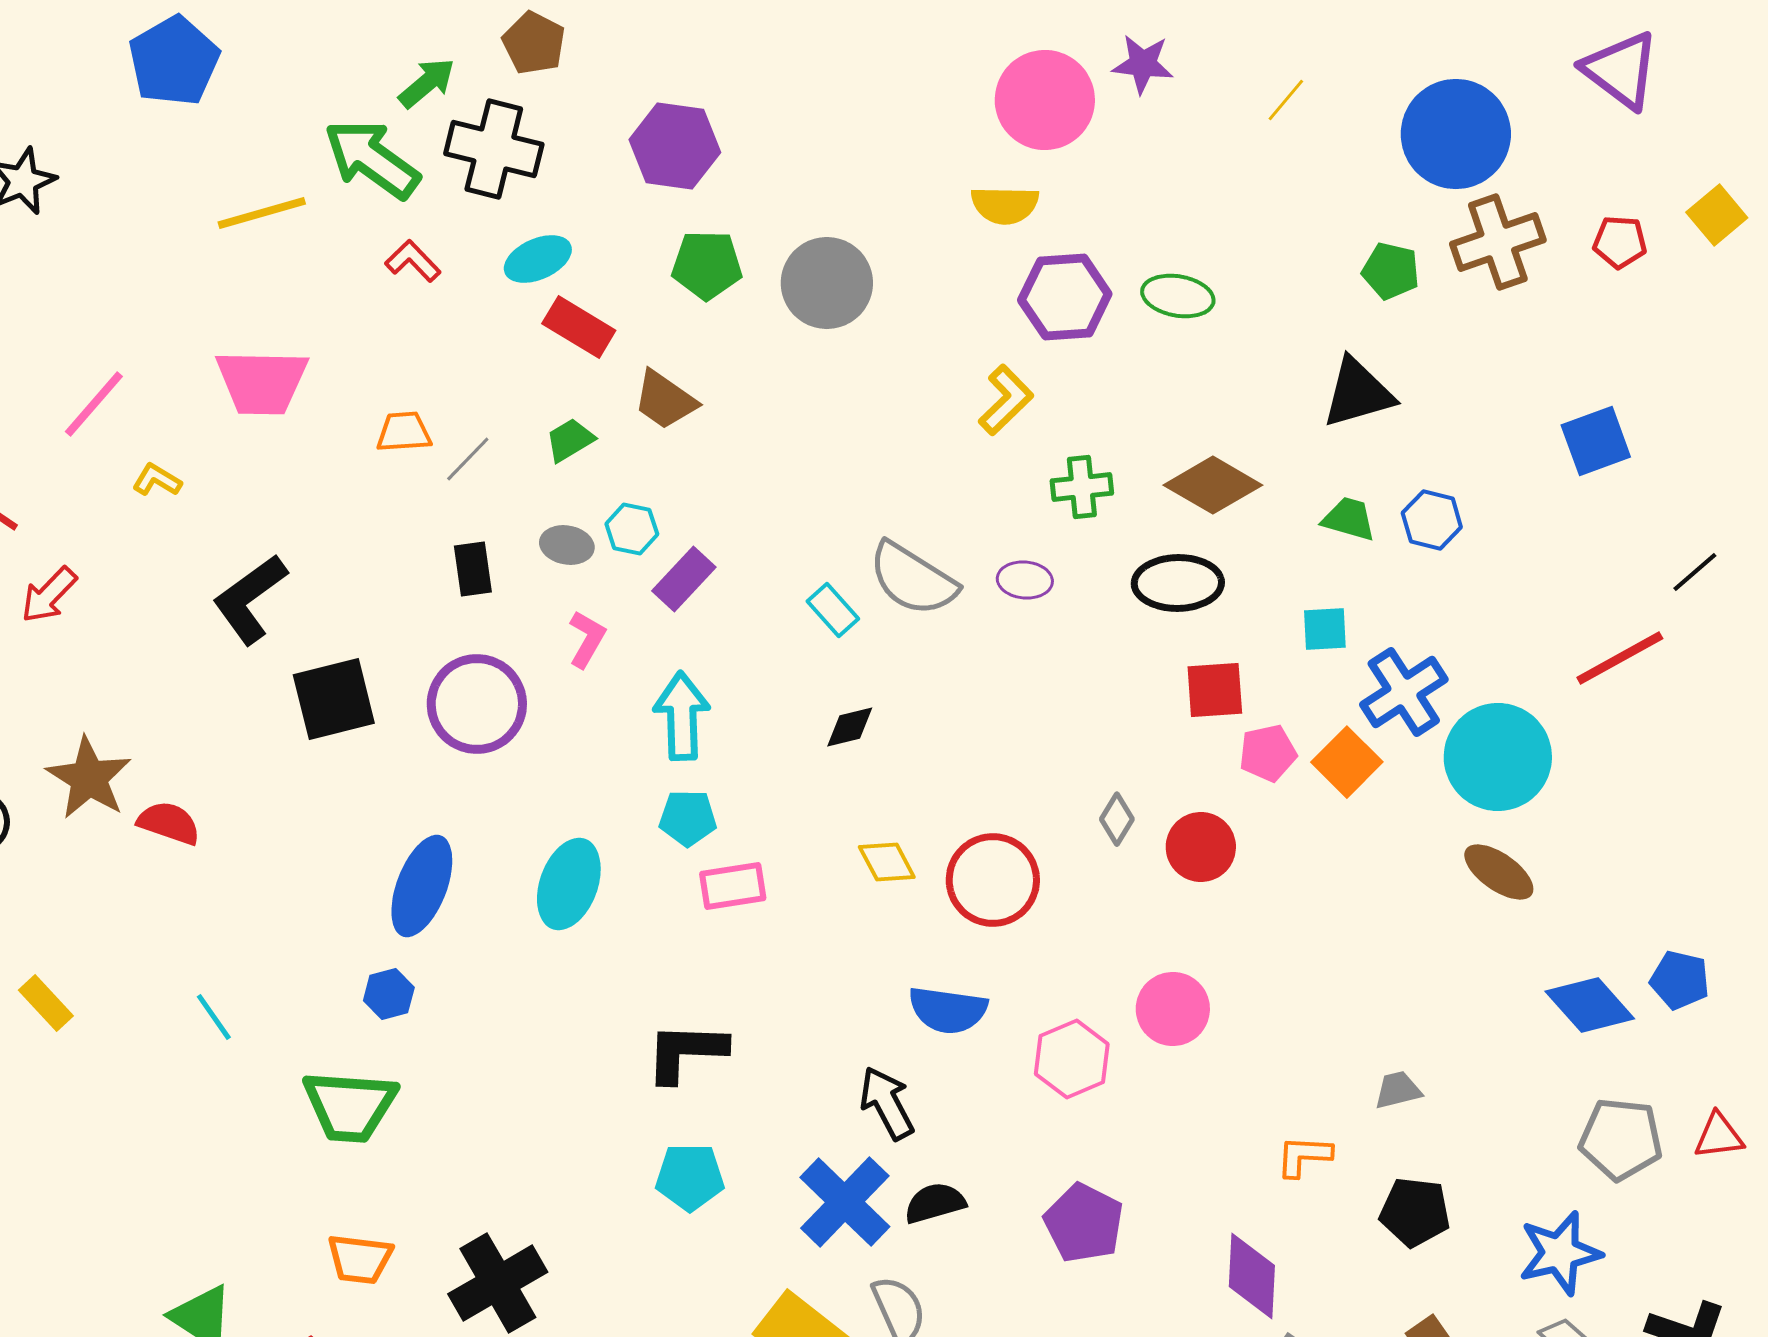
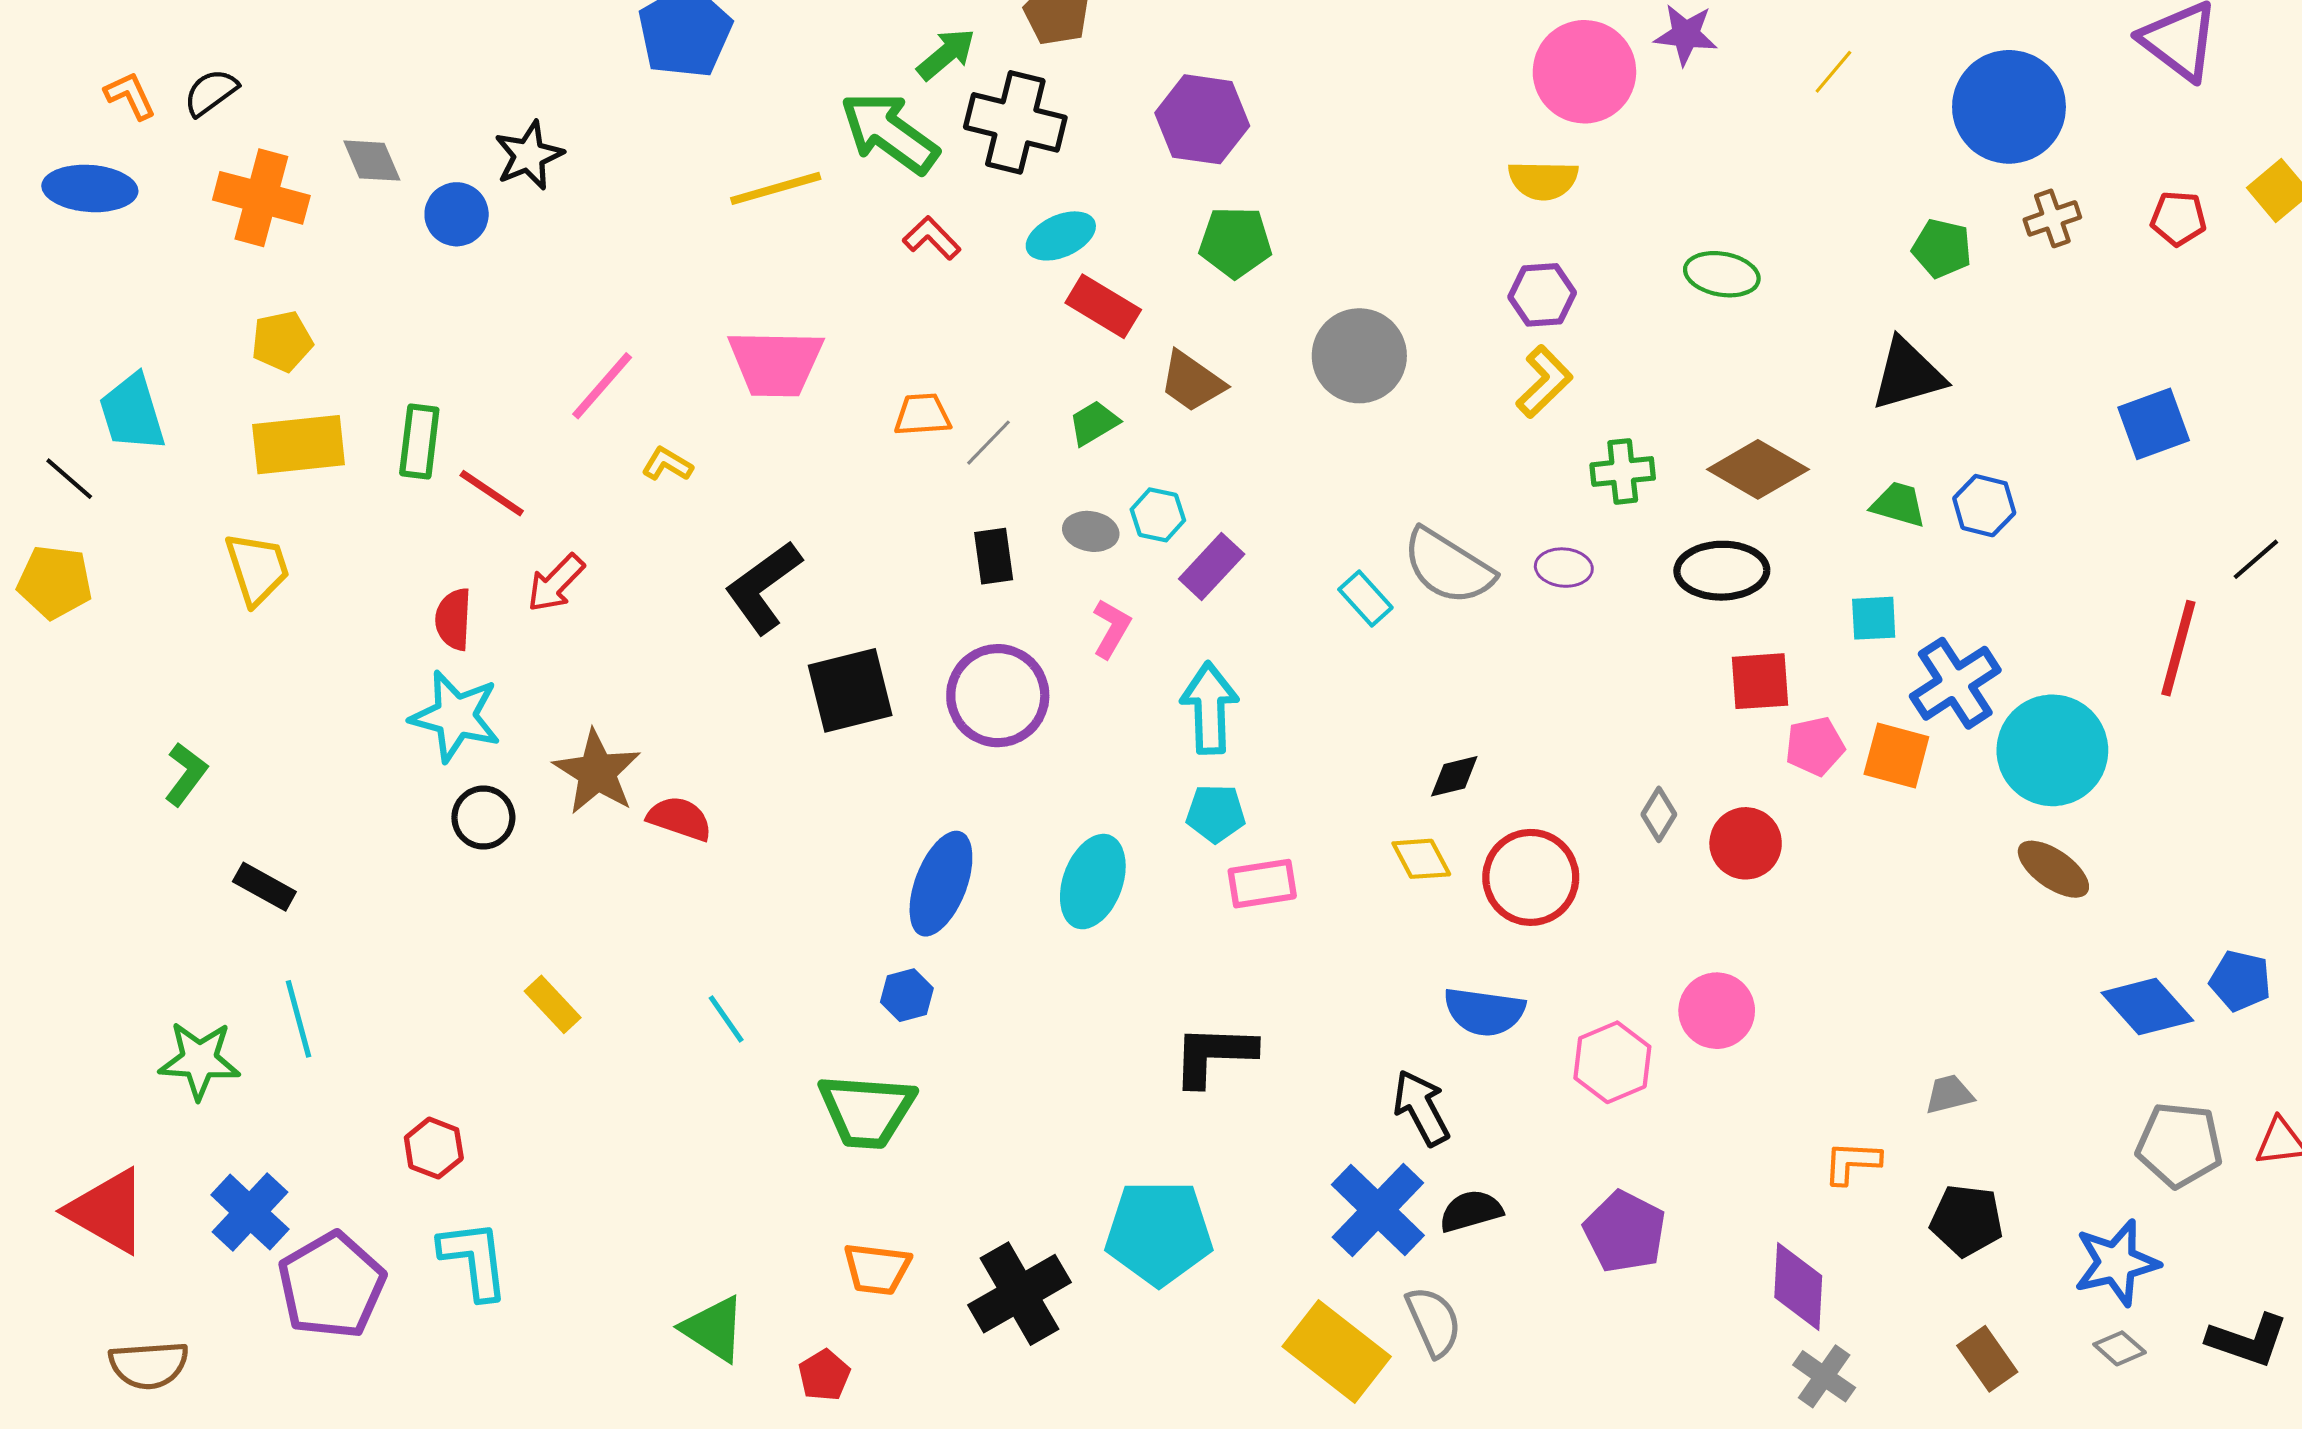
brown cross: (1498, 242) -> (2052, 218), size x0.6
gray circle: (827, 283) -> (1359, 356), moved
purple hexagon: (1065, 297) -> (1542, 295), moved, size x0.7
red line: (1620, 658) -> (2178, 648), turned -46
black diamond: (850, 727) -> (1454, 776), moved
orange square: (1347, 762) -> (1896, 756), turned -30
cyan pentagon: (690, 1177) -> (1159, 1233), moved, size x1.5

